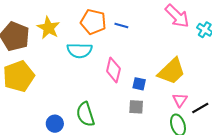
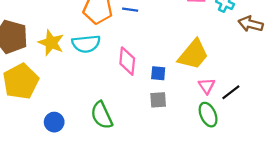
yellow star: (48, 28) -> (51, 43), moved
blue circle: (55, 124) -> (54, 122), moved

